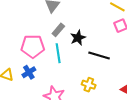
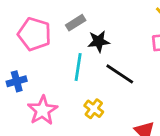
cyan line: (58, 53) -> (78, 67), moved
blue cross: (29, 72) -> (17, 81), moved

